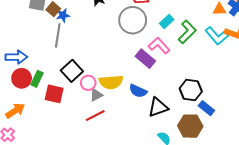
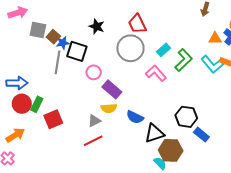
purple rectangle: (145, 59) -> (112, 89), moved
black square: (72, 71) -> (77, 51), moved, turned -30
yellow semicircle: (111, 82) -> (109, 108), size x0.7
pink circle: (88, 83) -> (94, 72), moved
red square: (54, 94) -> (53, 119), turned -36
brown hexagon: (190, 126) -> (171, 150), moved

